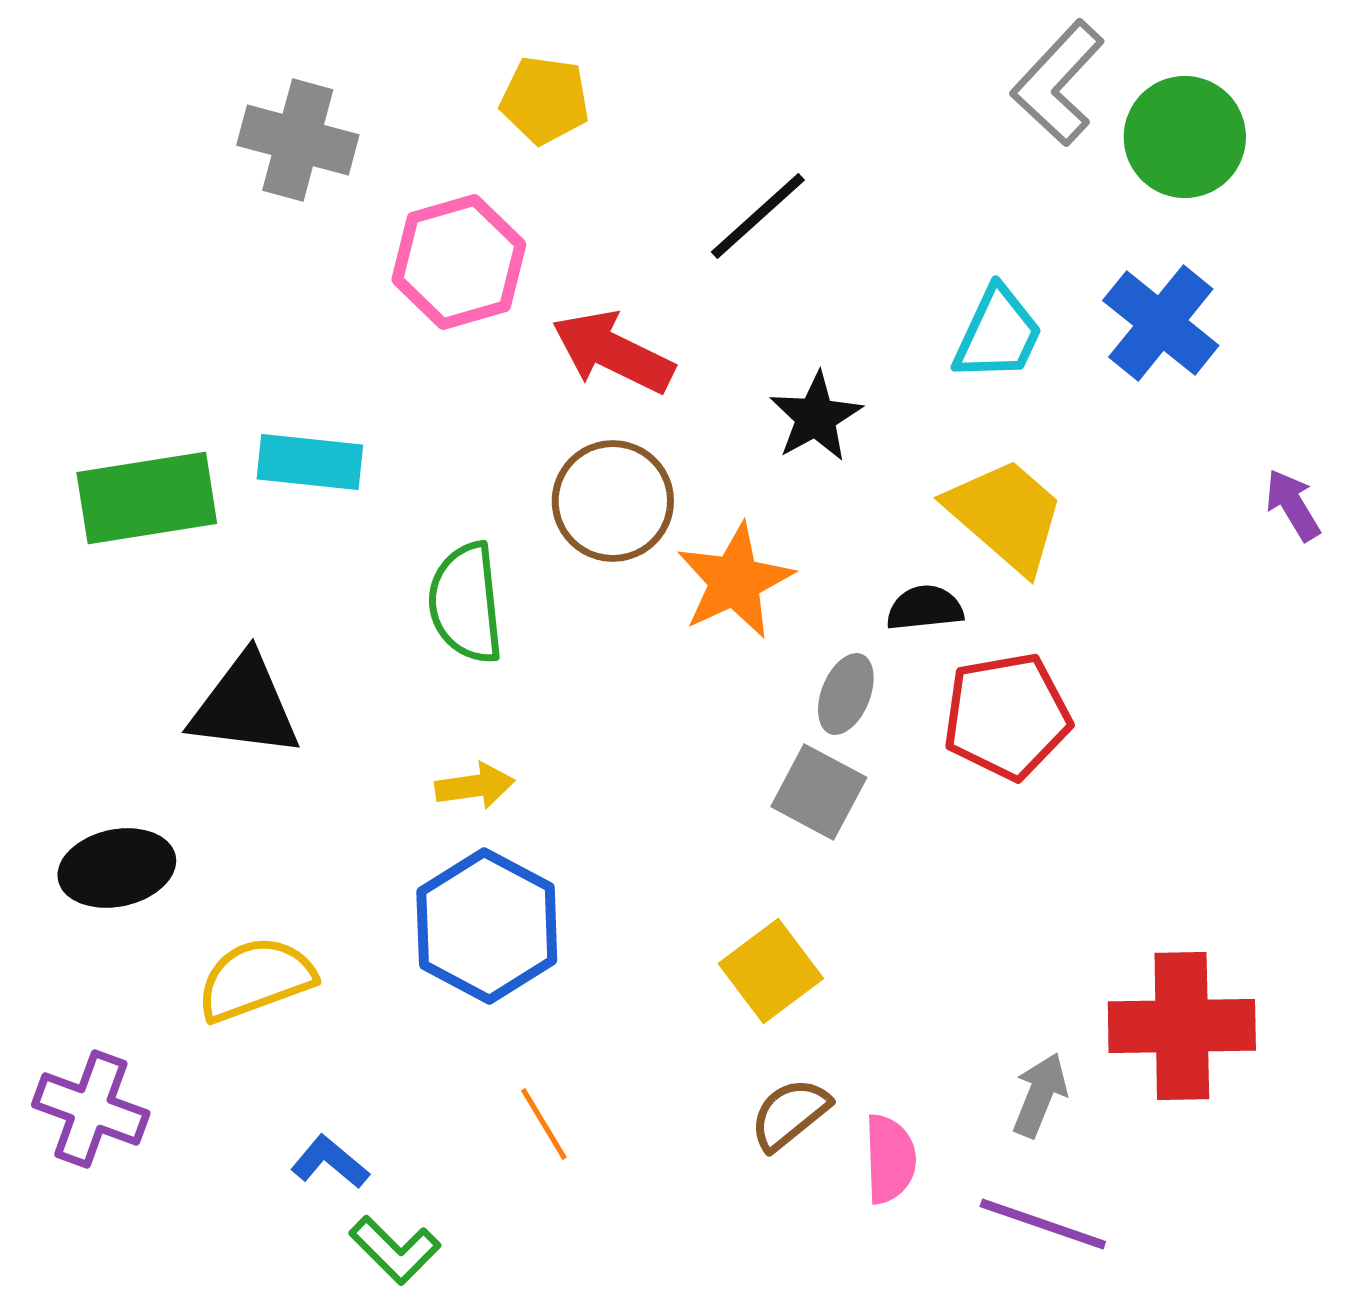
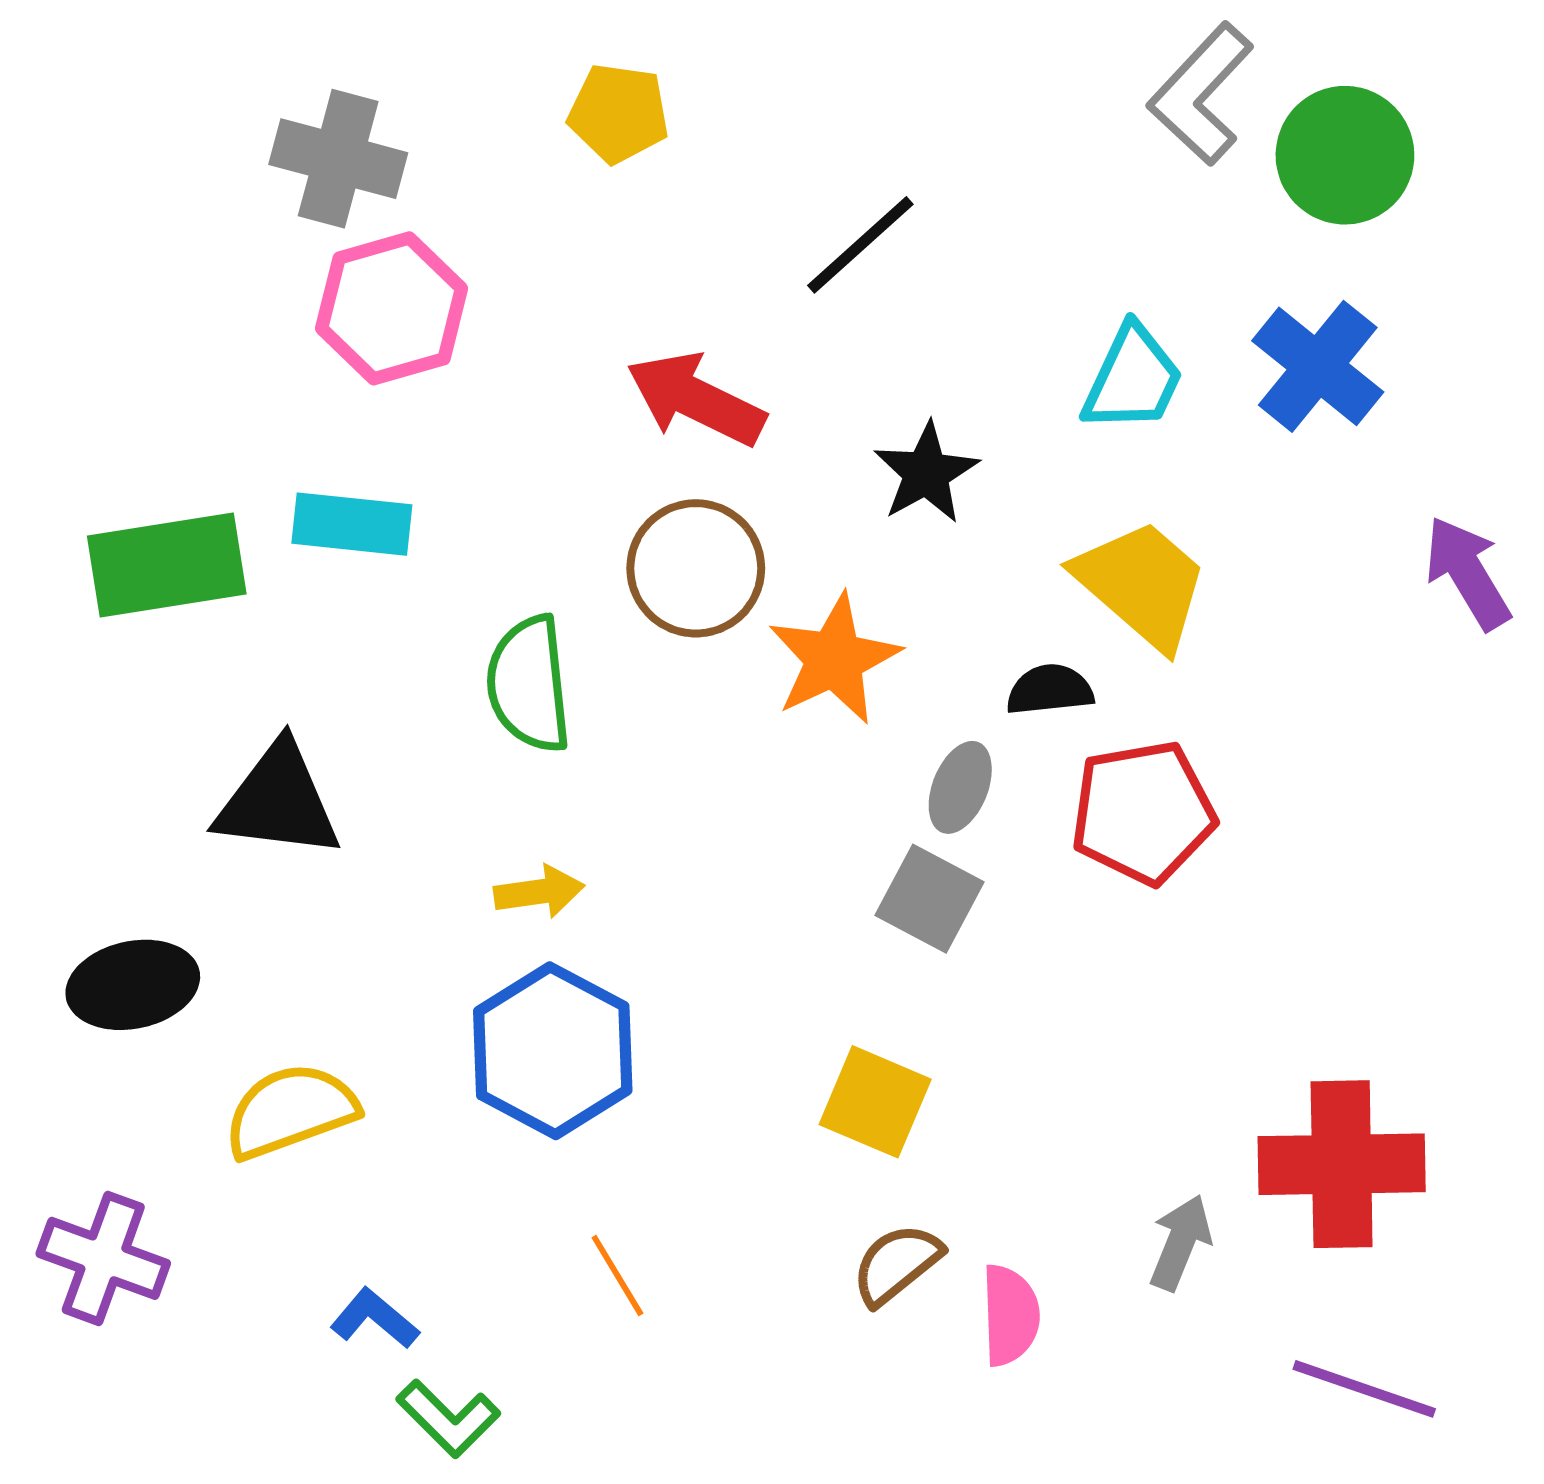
pink hexagon: (459, 262) -> (392, 308), moved
purple arrow: (1293, 505) -> (1468, 573), size x1.4
yellow square: (771, 971) -> (875, 1102), turned -30
purple line: (1043, 1224) -> (1364, 1389), moved

